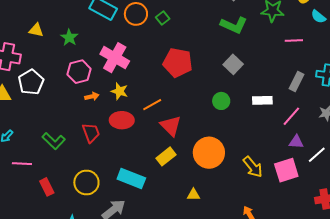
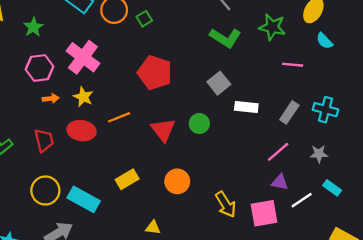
white rectangle: (262, 100) -> (246, 107), moved
red triangle: (171, 126) -> (163, 130), moved
orange circle: (209, 153) -> (177, 181), size x0.7
yellow circle: (86, 182) -> (45, 190), moved

